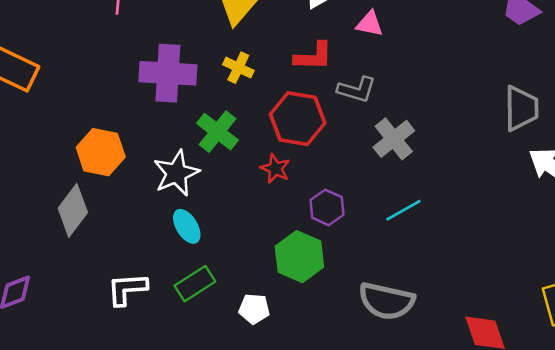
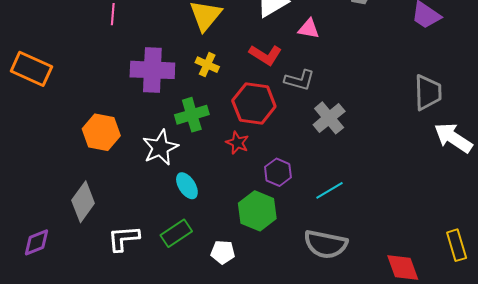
red L-shape: (313, 56) -> (265, 55), turned 32
green cross: (217, 132) -> (192, 115), turned 36
gray diamond: (73, 210) -> (83, 202), moved
cyan line: (403, 210) -> (329, 190), moved
cyan ellipse: (187, 226) -> (187, 186), moved

